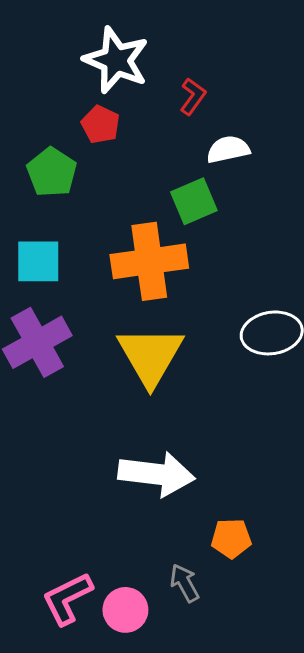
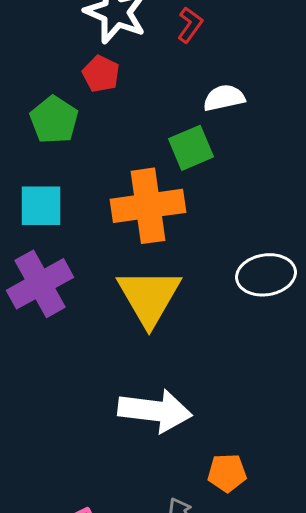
red L-shape: (193, 96) -> (190, 25), moved

